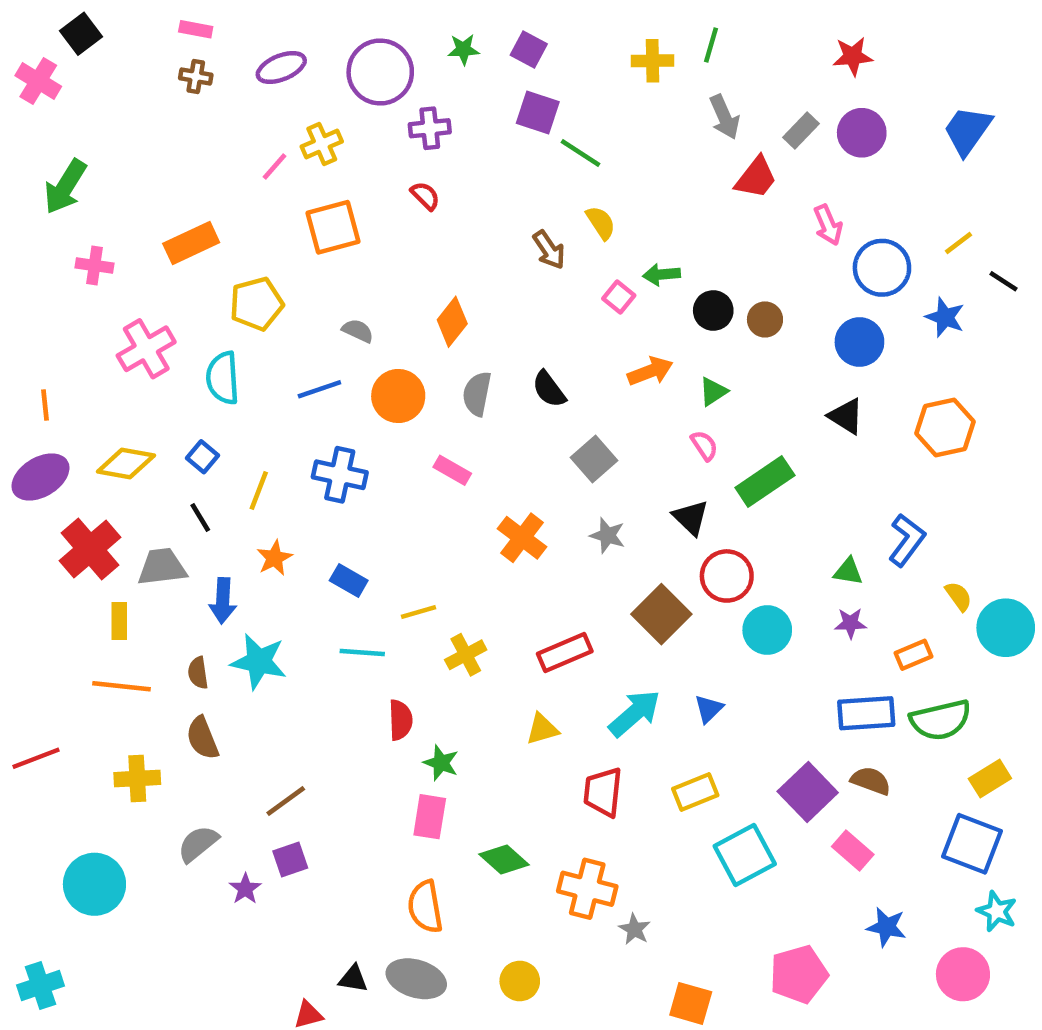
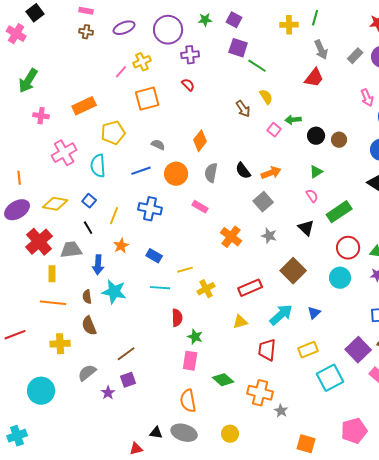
red trapezoid: (756, 178) -> (314, 78), moved
orange arrow: (650, 371) -> (271, 173), moved
red circle: (727, 576) -> (348, 248), moved

